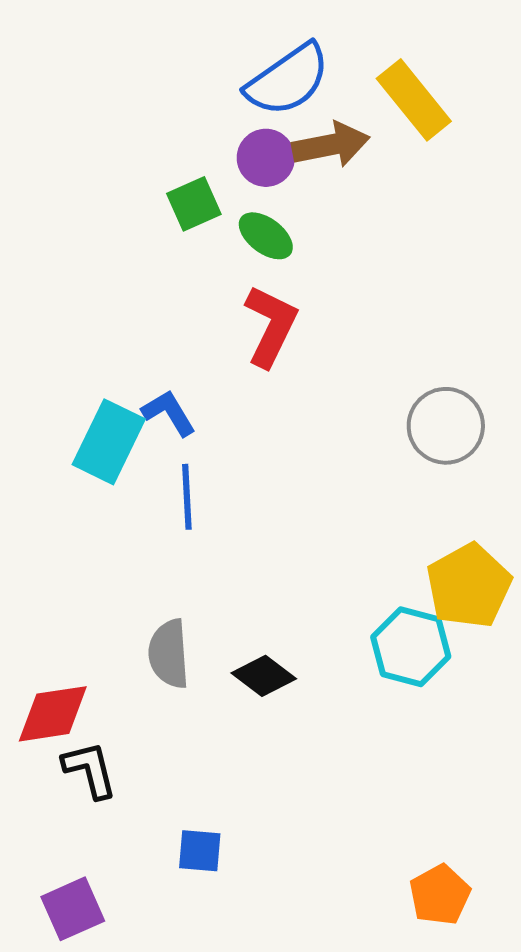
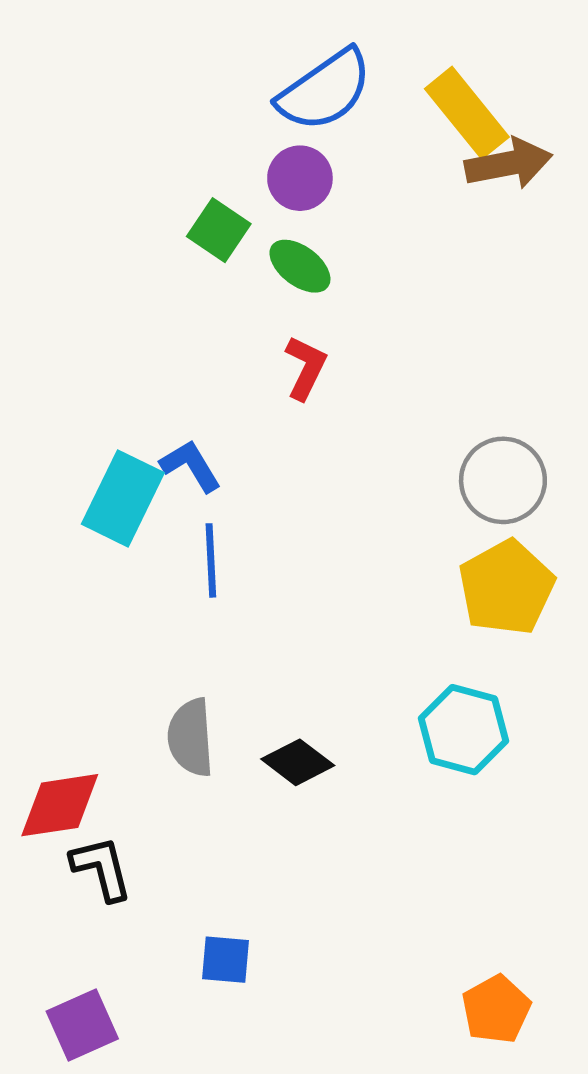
brown arrow: (331, 145) -> (509, 164), moved
green square: (194, 204) -> (219, 230), turned -32
red L-shape: (271, 326) -> (306, 368), size x0.7
yellow pentagon: (469, 586) -> (506, 588), moved

